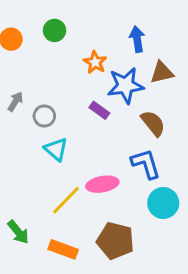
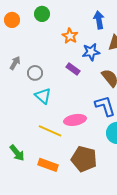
blue star: (126, 86) -> (91, 52), size x0.7
yellow line: (66, 200) -> (50, 131), turned 70

